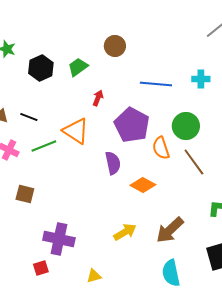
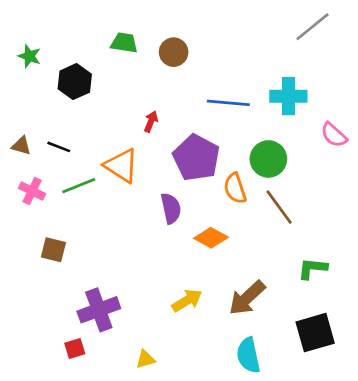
green trapezoid: (78, 67) -> (124, 43), moved, turned 45
cyan cross: (201, 79) -> (288, 96), size x1.5
purple cross: (59, 239) -> (99, 310), turned -32

